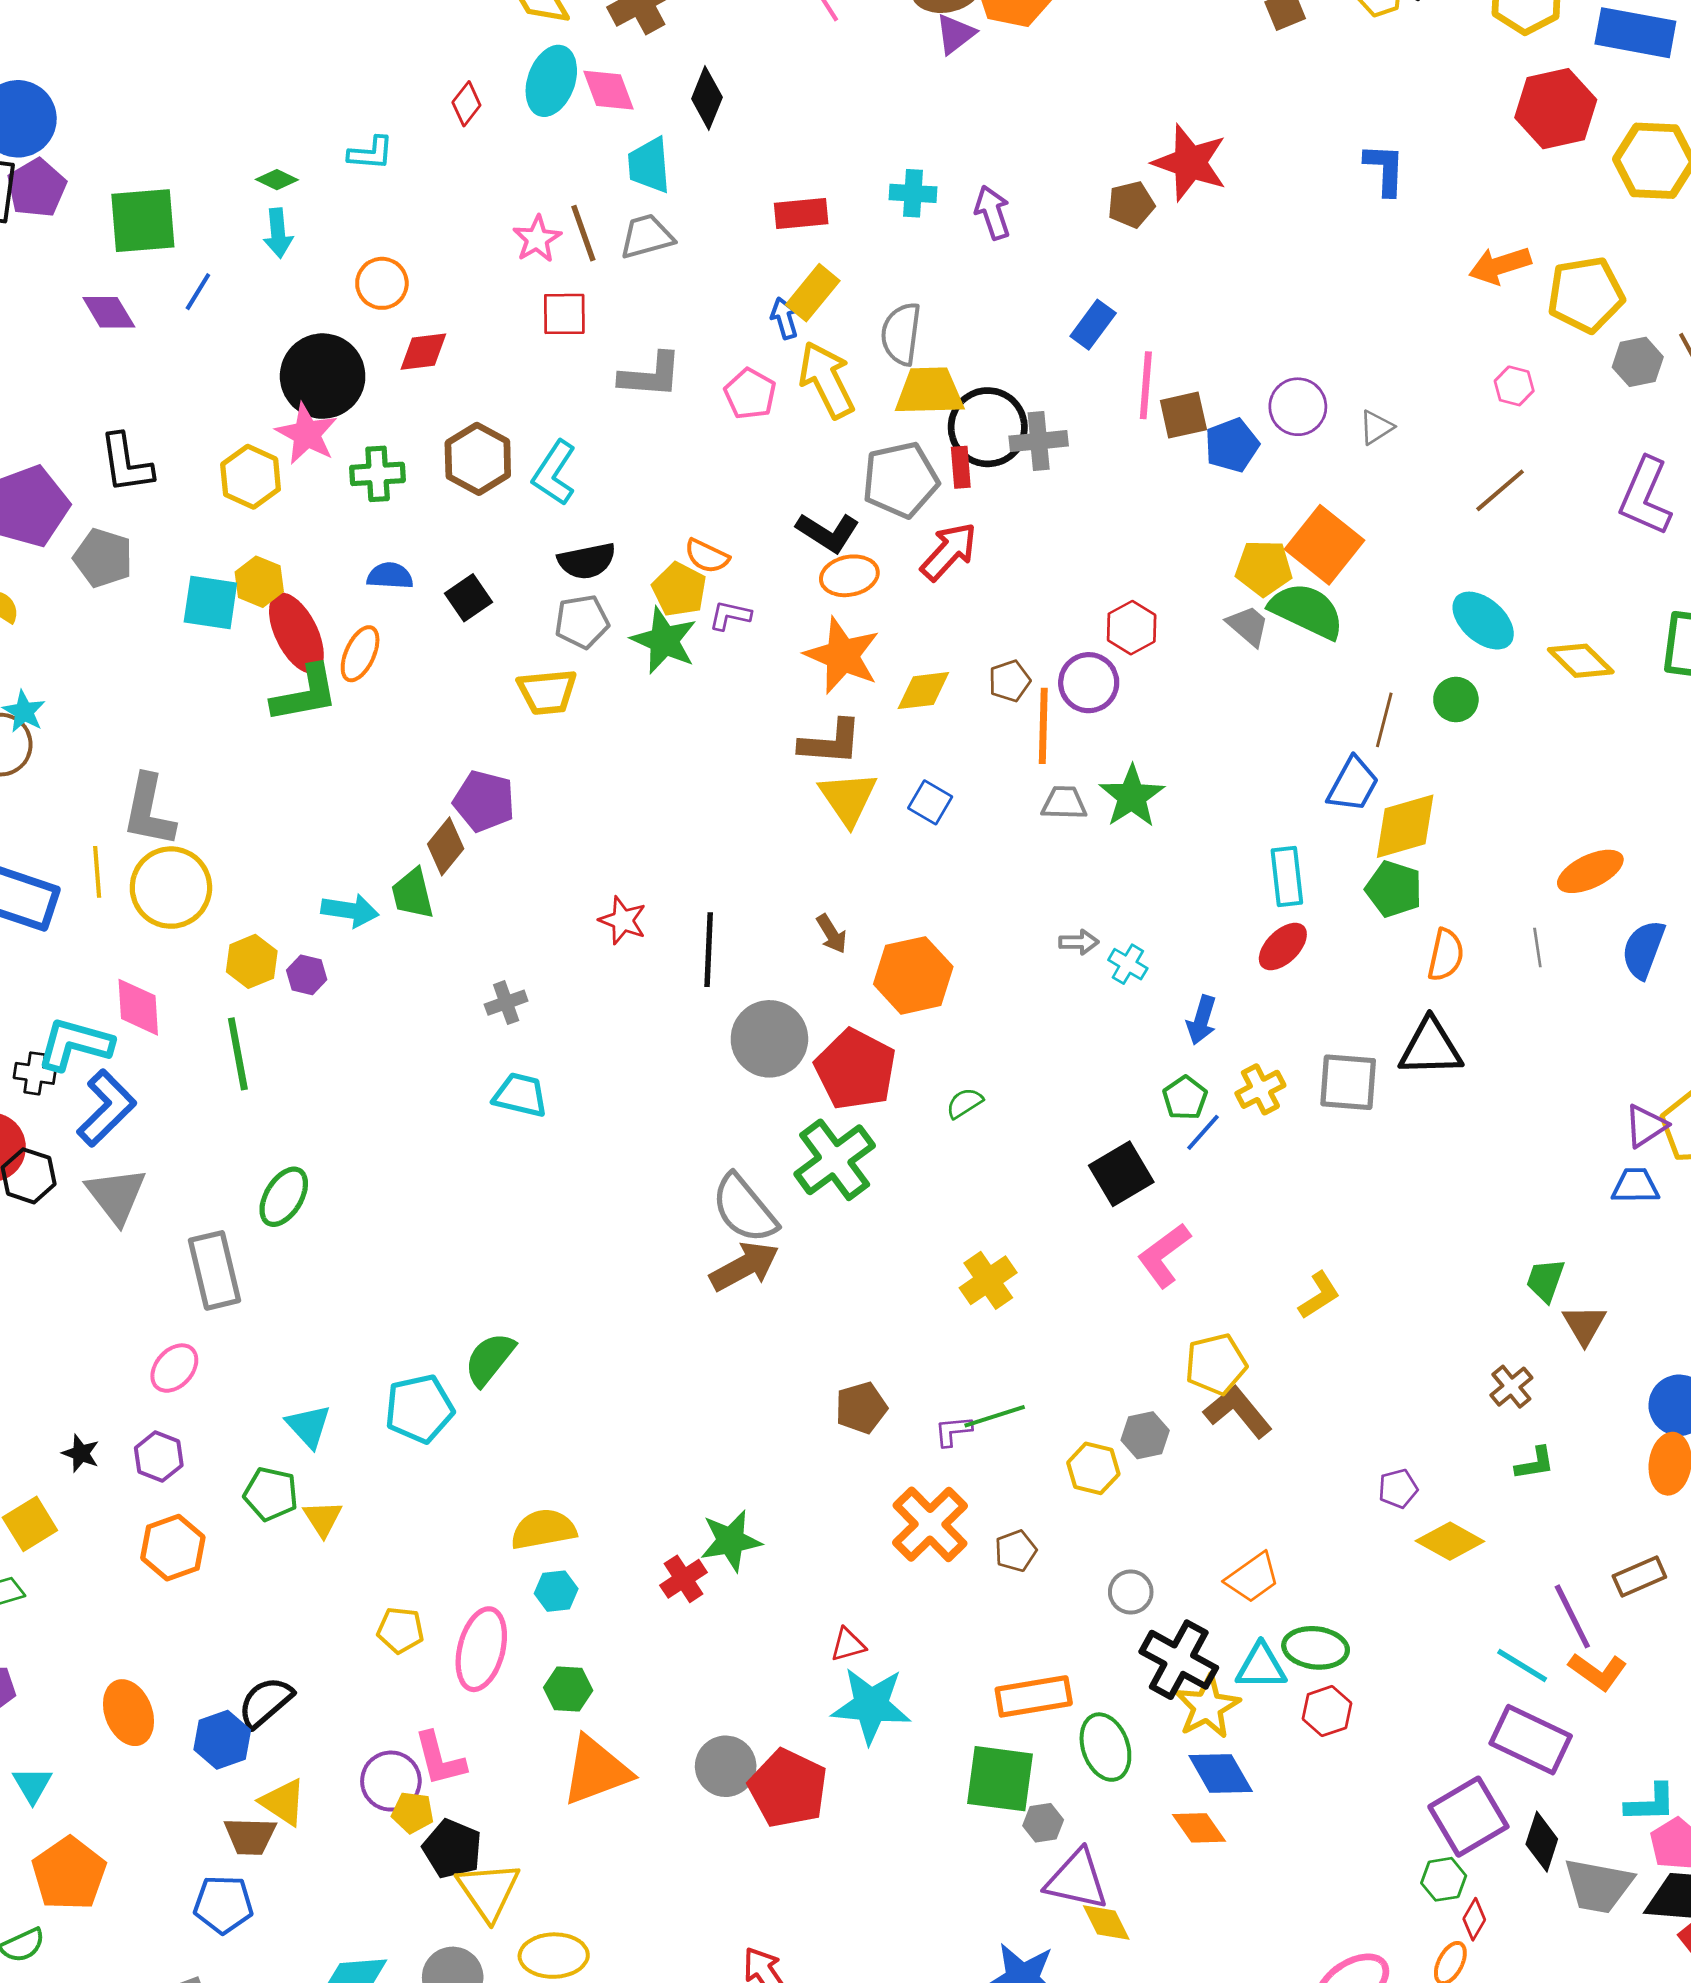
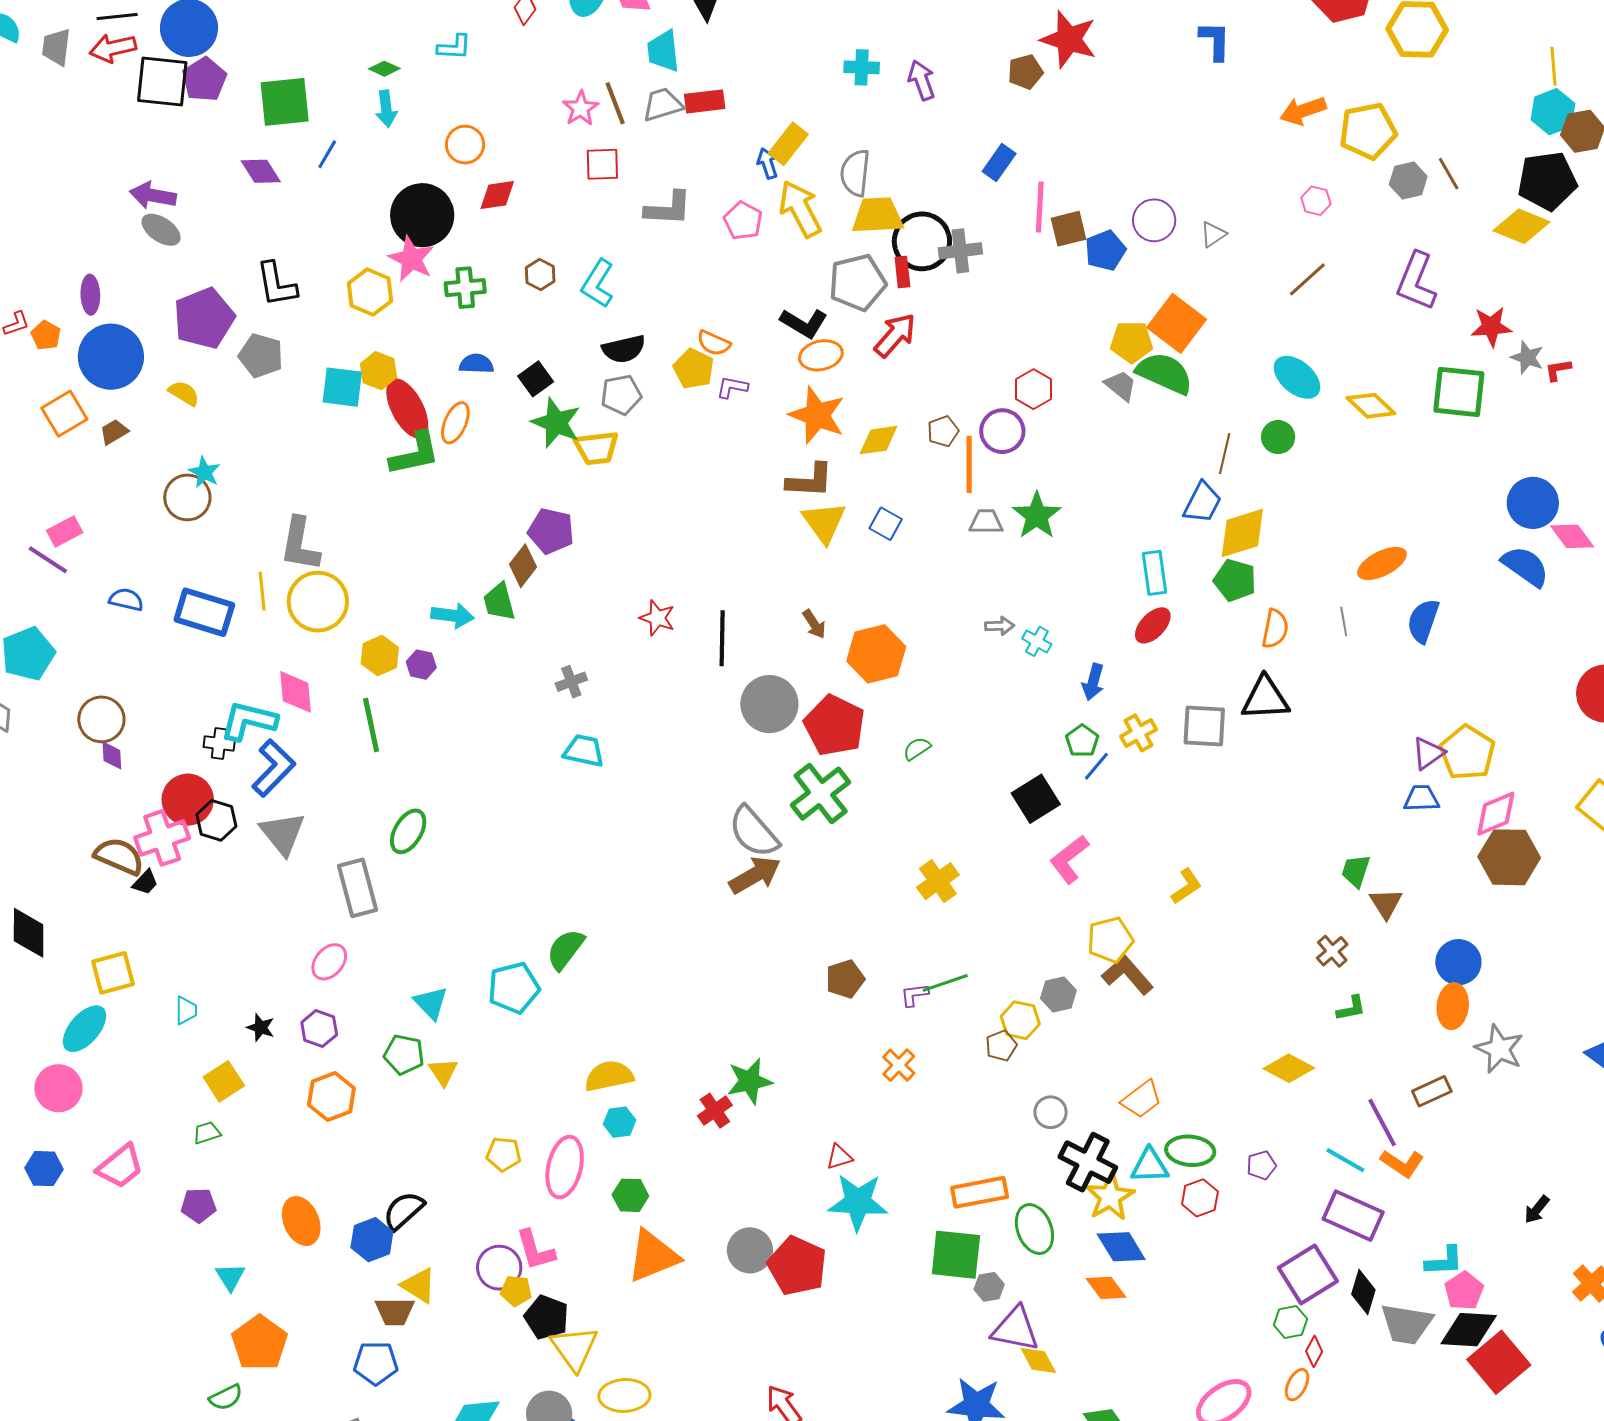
red rectangle: (801, 213) -> (705, 101), moved
brown hexagon: (478, 459) -> (540, 274), size x0.6
green star: (664, 641) -> (556, 423), moved
purple pentagon: (1398, 1489) -> (1261, 1165), moved
orange cross: (930, 1524) -> (899, 1065), size x0.6
brown pentagon: (1016, 1551) -> (1001, 1046), moved

